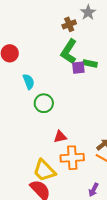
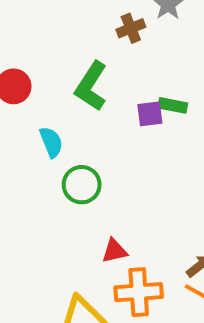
green L-shape: (69, 52) -> (91, 86), moved

